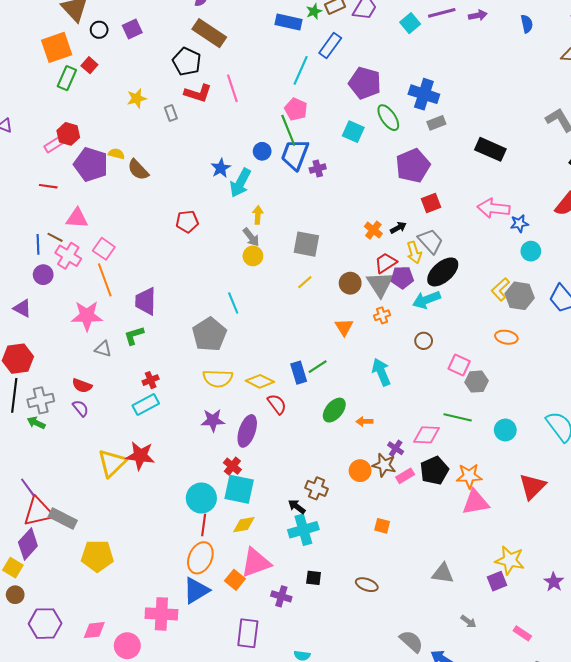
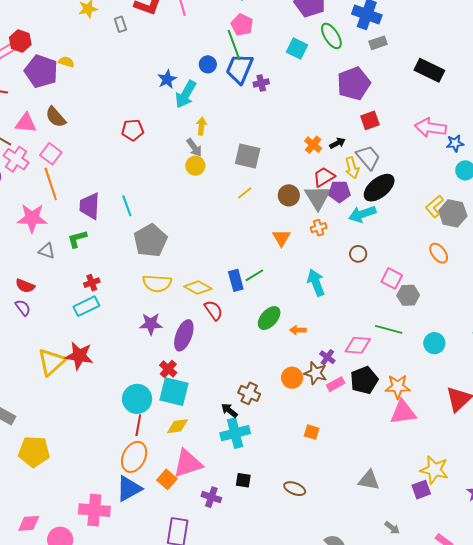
brown semicircle: (138, 170) -> (56, 117), moved
cyan line: (233, 303) -> (127, 206), moved
orange ellipse: (506, 337) -> (439, 253), turned 40

